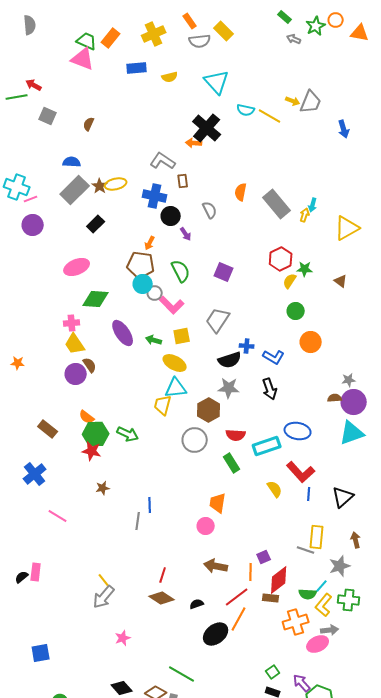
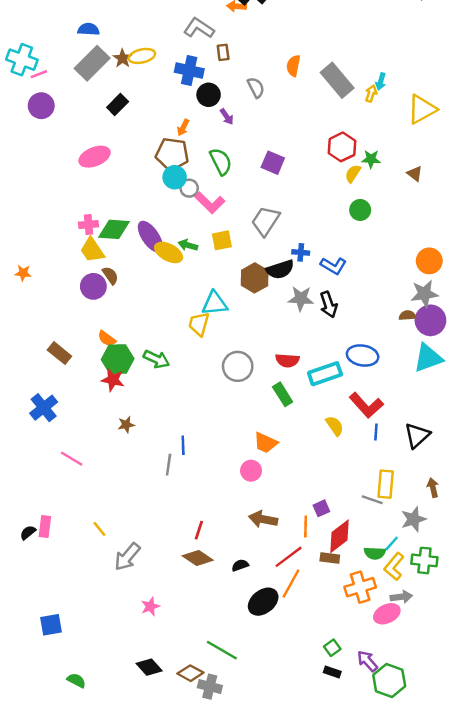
green diamond: (96, 299) -> (114, 229), moved
orange circle: (311, 342) -> (429, 261), moved
yellow ellipse: (175, 363) -> (169, 252), moved
gray star: (349, 380) -> (424, 294), size x1.6
gray star: (229, 388) -> (301, 298), moved
brown hexagon: (209, 410) -> (255, 278), moved
orange trapezoid: (218, 503) -> (266, 443), turned -75
yellow line: (104, 580) -> (99, 529), moved

